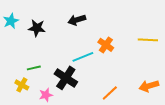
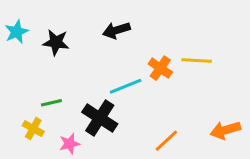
yellow line: (148, 40) -> (197, 60), moved

